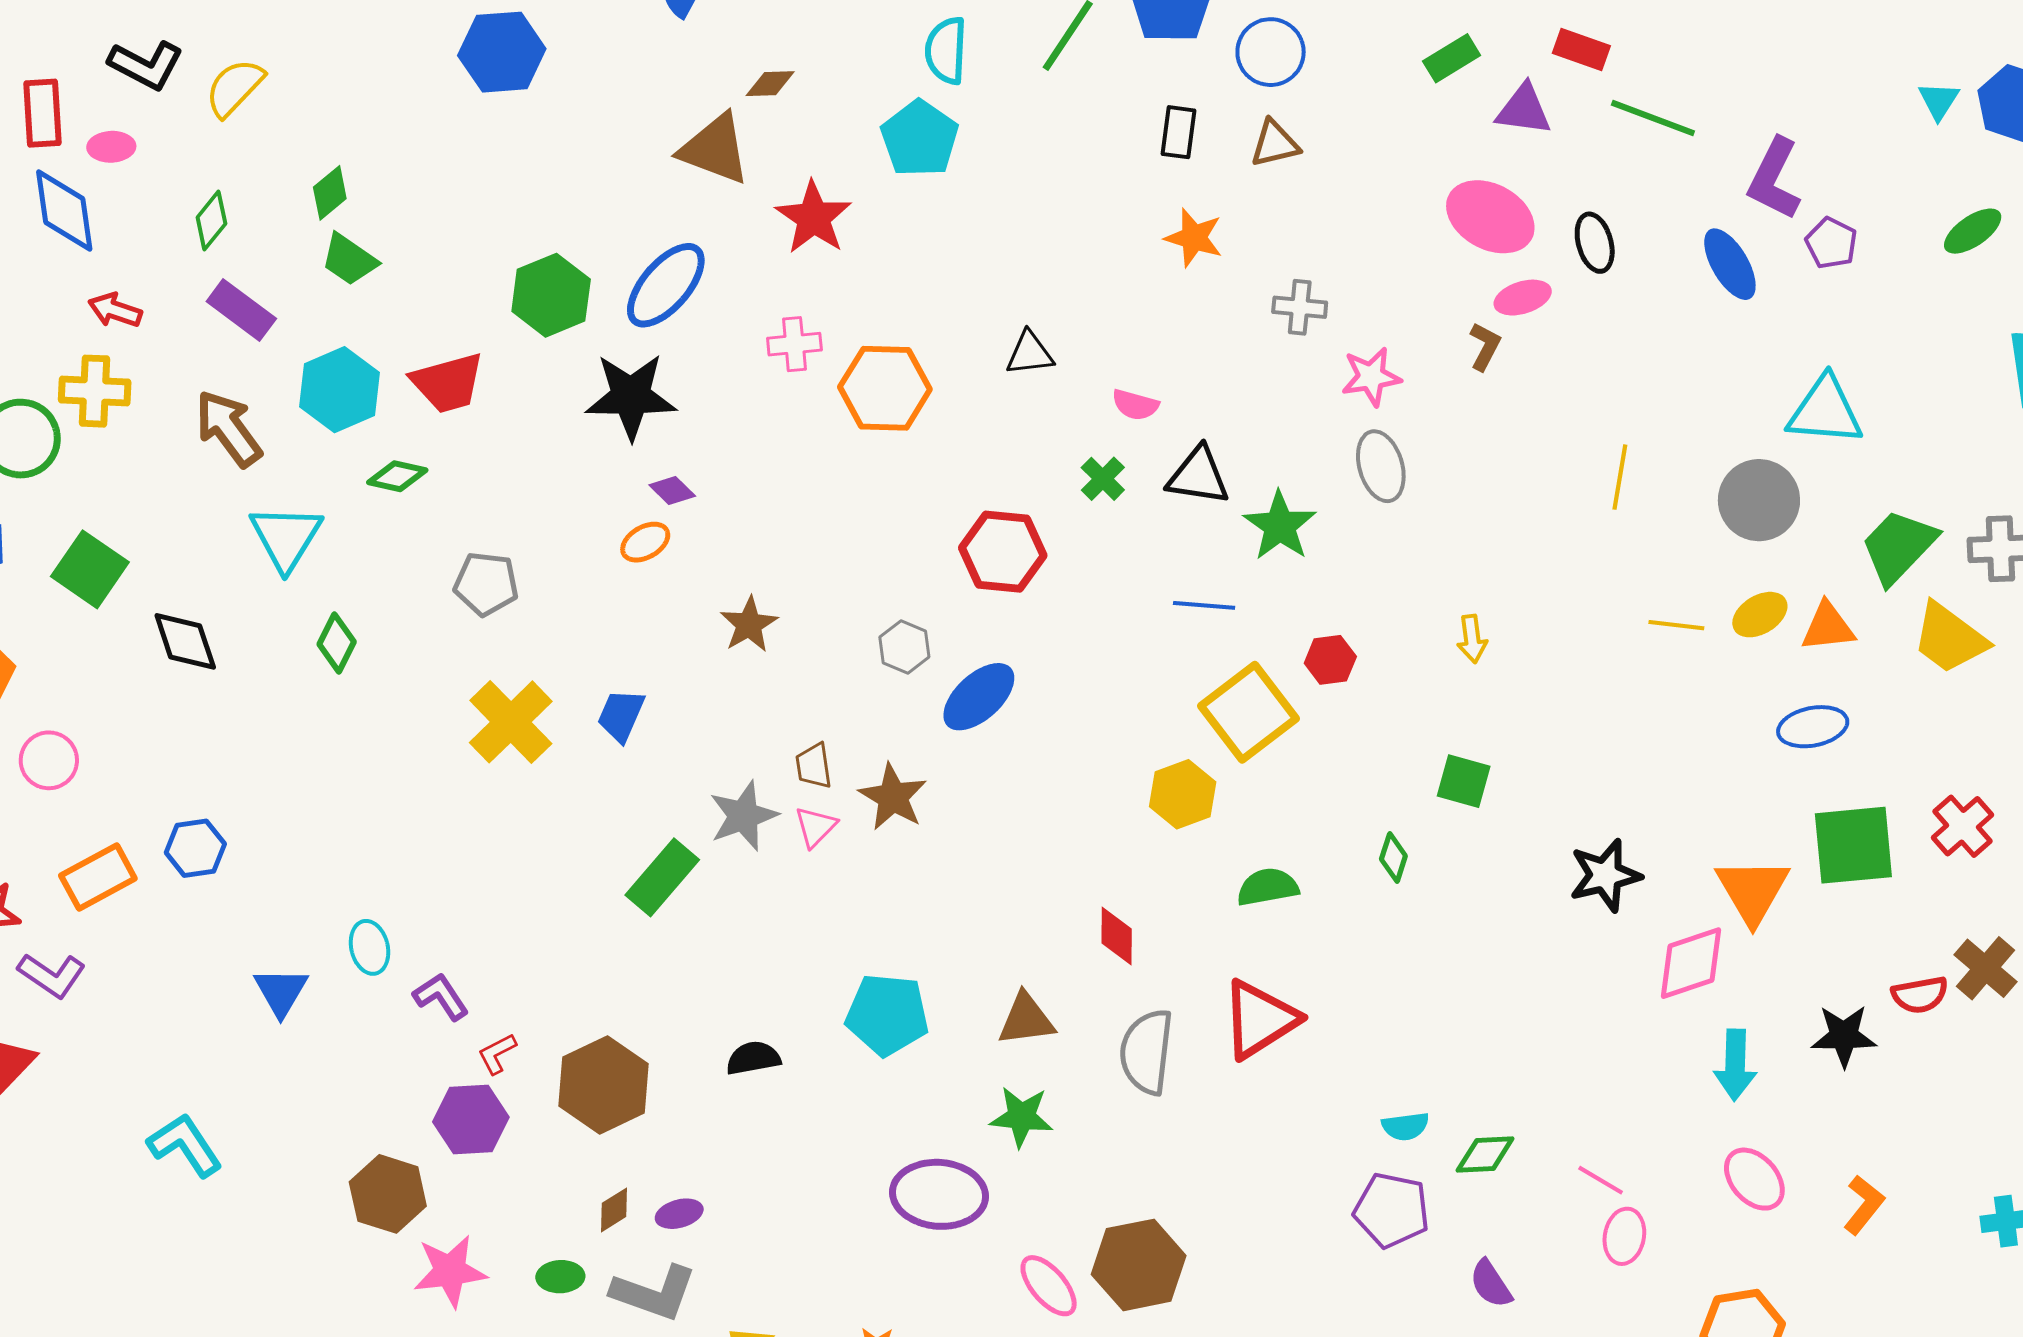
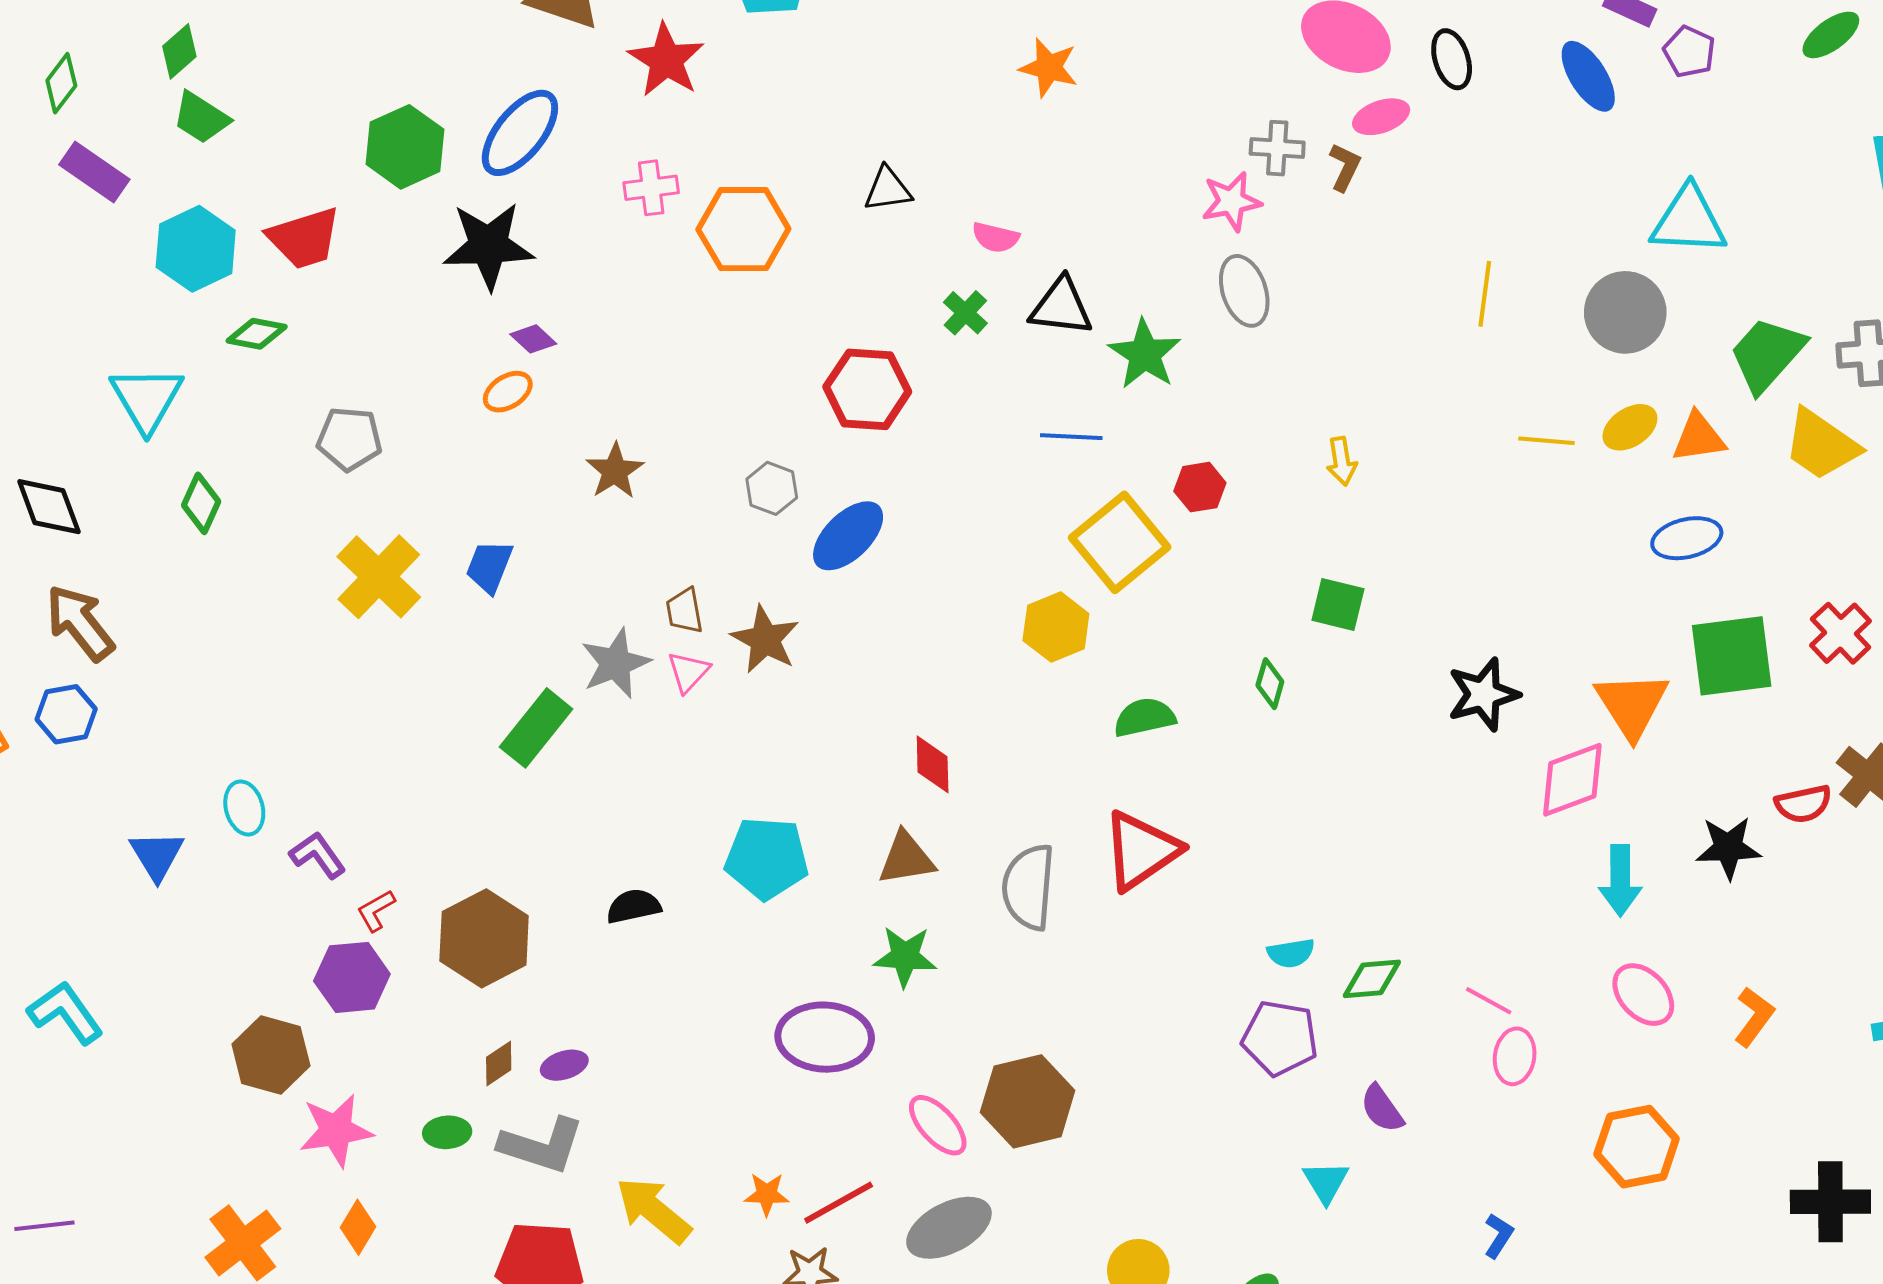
gray cross: (1300, 307) -> (1277, 148), moved
brown arrow: (228, 428) -> (80, 623), moved
red diamond: (1117, 936) -> (933, 764), moved

